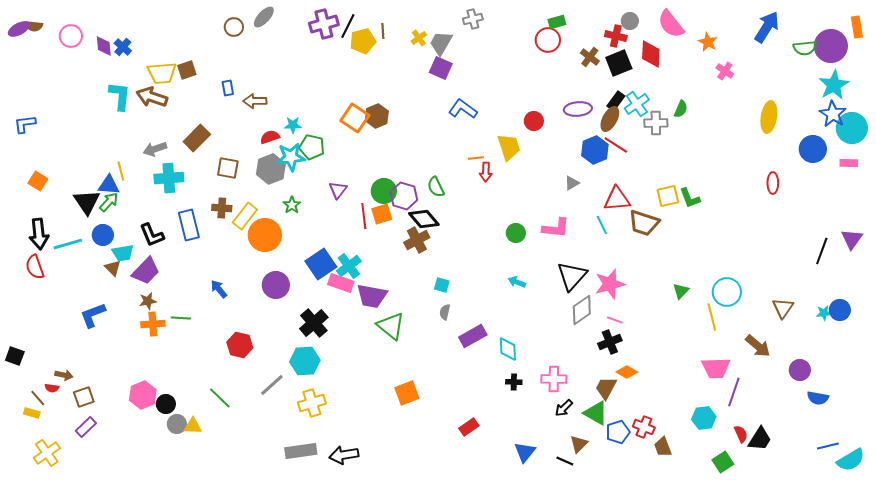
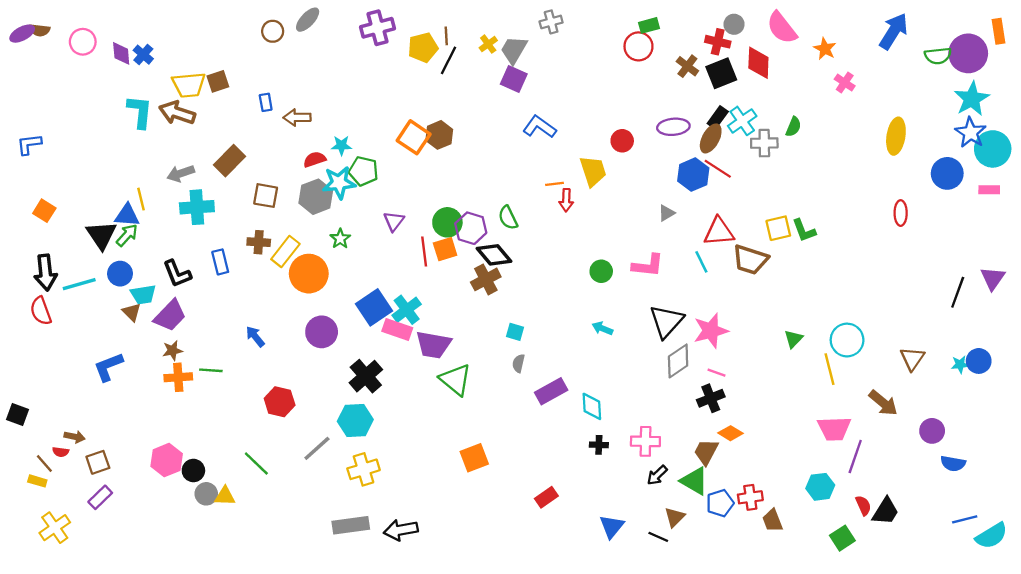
black line: (348, 26) -> (449, 60), moved
blue rectangle: (189, 225) -> (220, 262), size x0.7
red cross: (644, 427) -> (750, 497), turned -30

